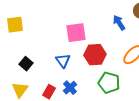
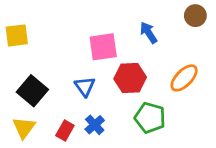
blue arrow: (119, 23) -> (149, 33), moved
black square: (26, 64) -> (32, 91), size x1.5

